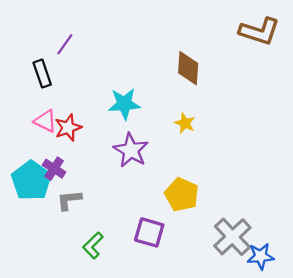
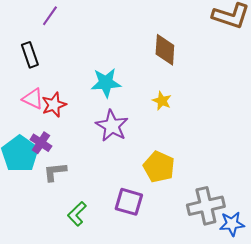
purple line: (65, 44) -> (50, 16), moved
gray cross: (232, 237) -> (206, 206), turned 30

